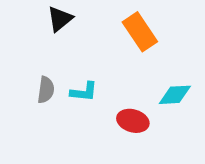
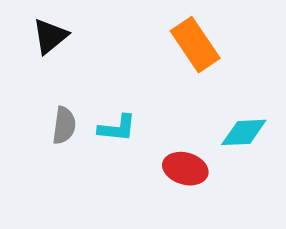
black triangle: (60, 19) -> (50, 36), moved

